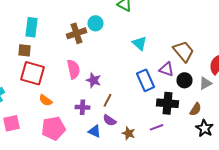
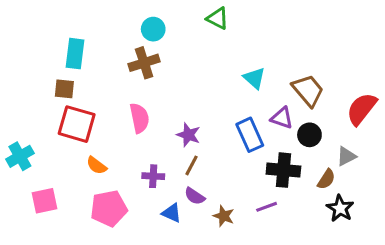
cyan circle: (96, 23) -> (153, 29), moved
cyan triangle: (140, 43) -> (254, 78), moved
purple star: (94, 80) -> (188, 135), moved
gray triangle: (206, 83) -> (346, 156), moved

